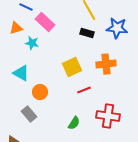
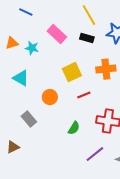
pink rectangle: (45, 22) -> (57, 34), moved
orange triangle: (16, 28) -> (12, 43), moved
orange circle: (40, 92) -> (50, 97), moved

